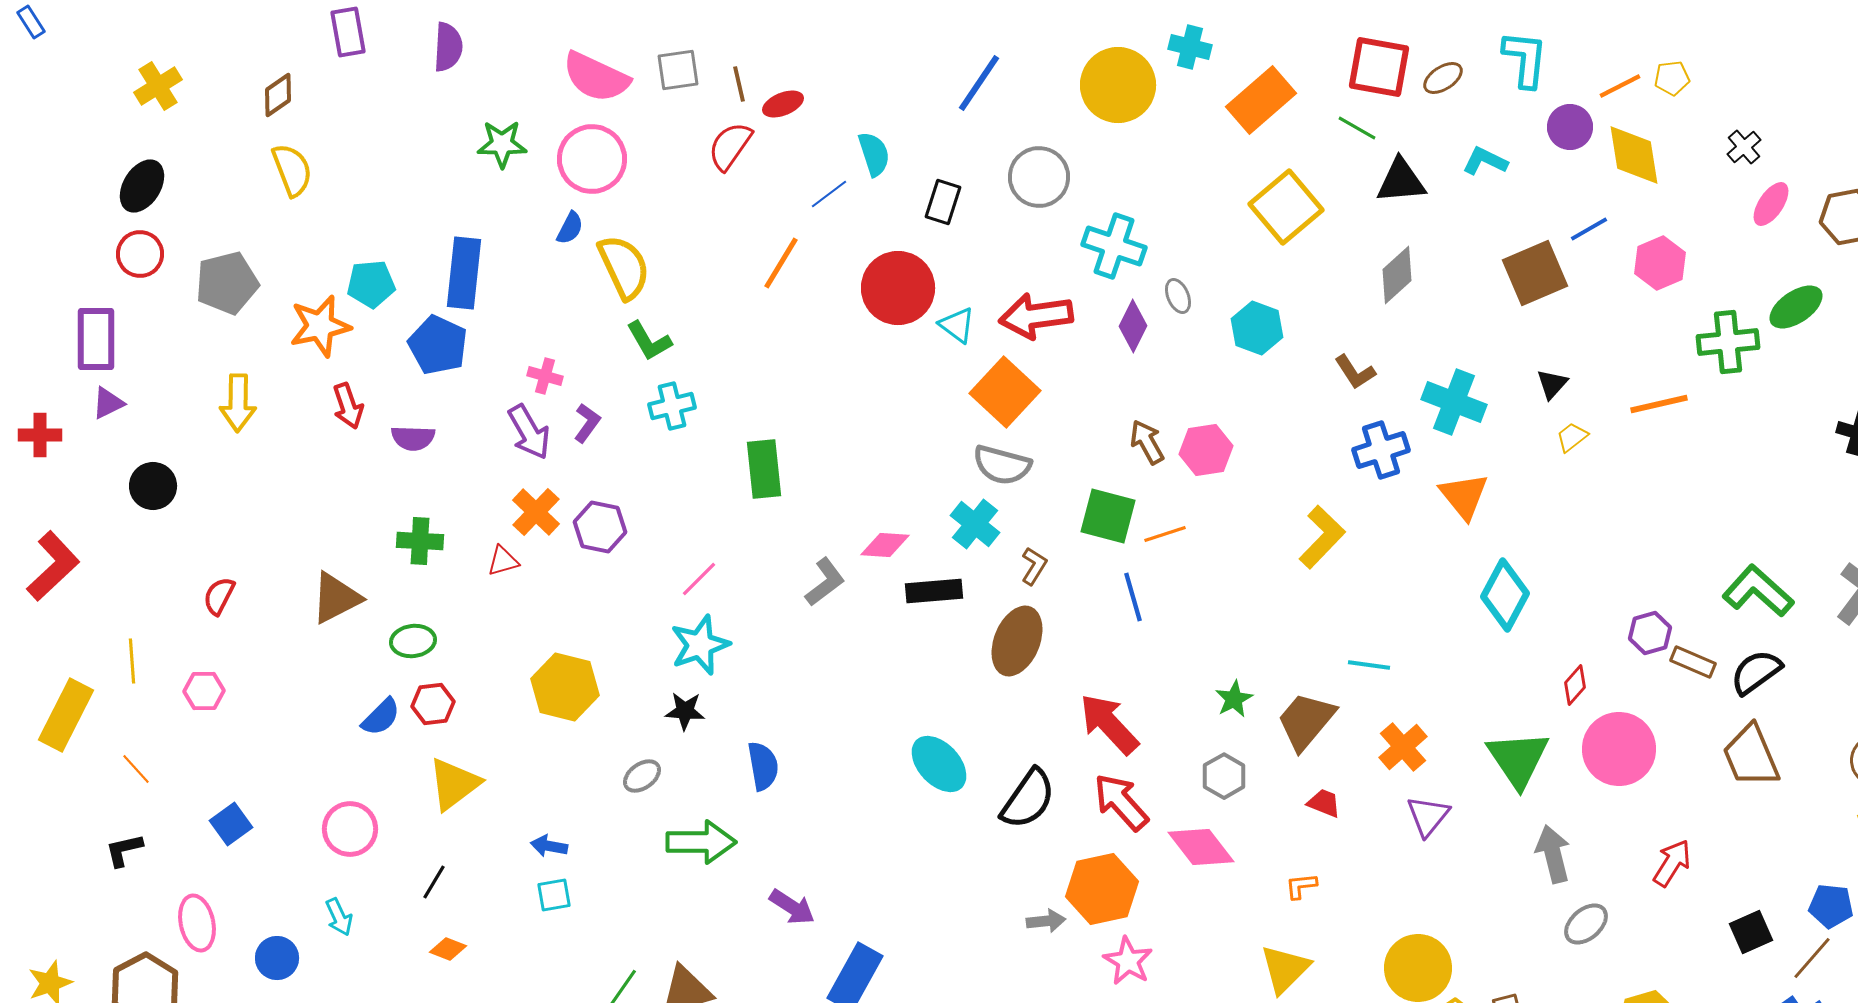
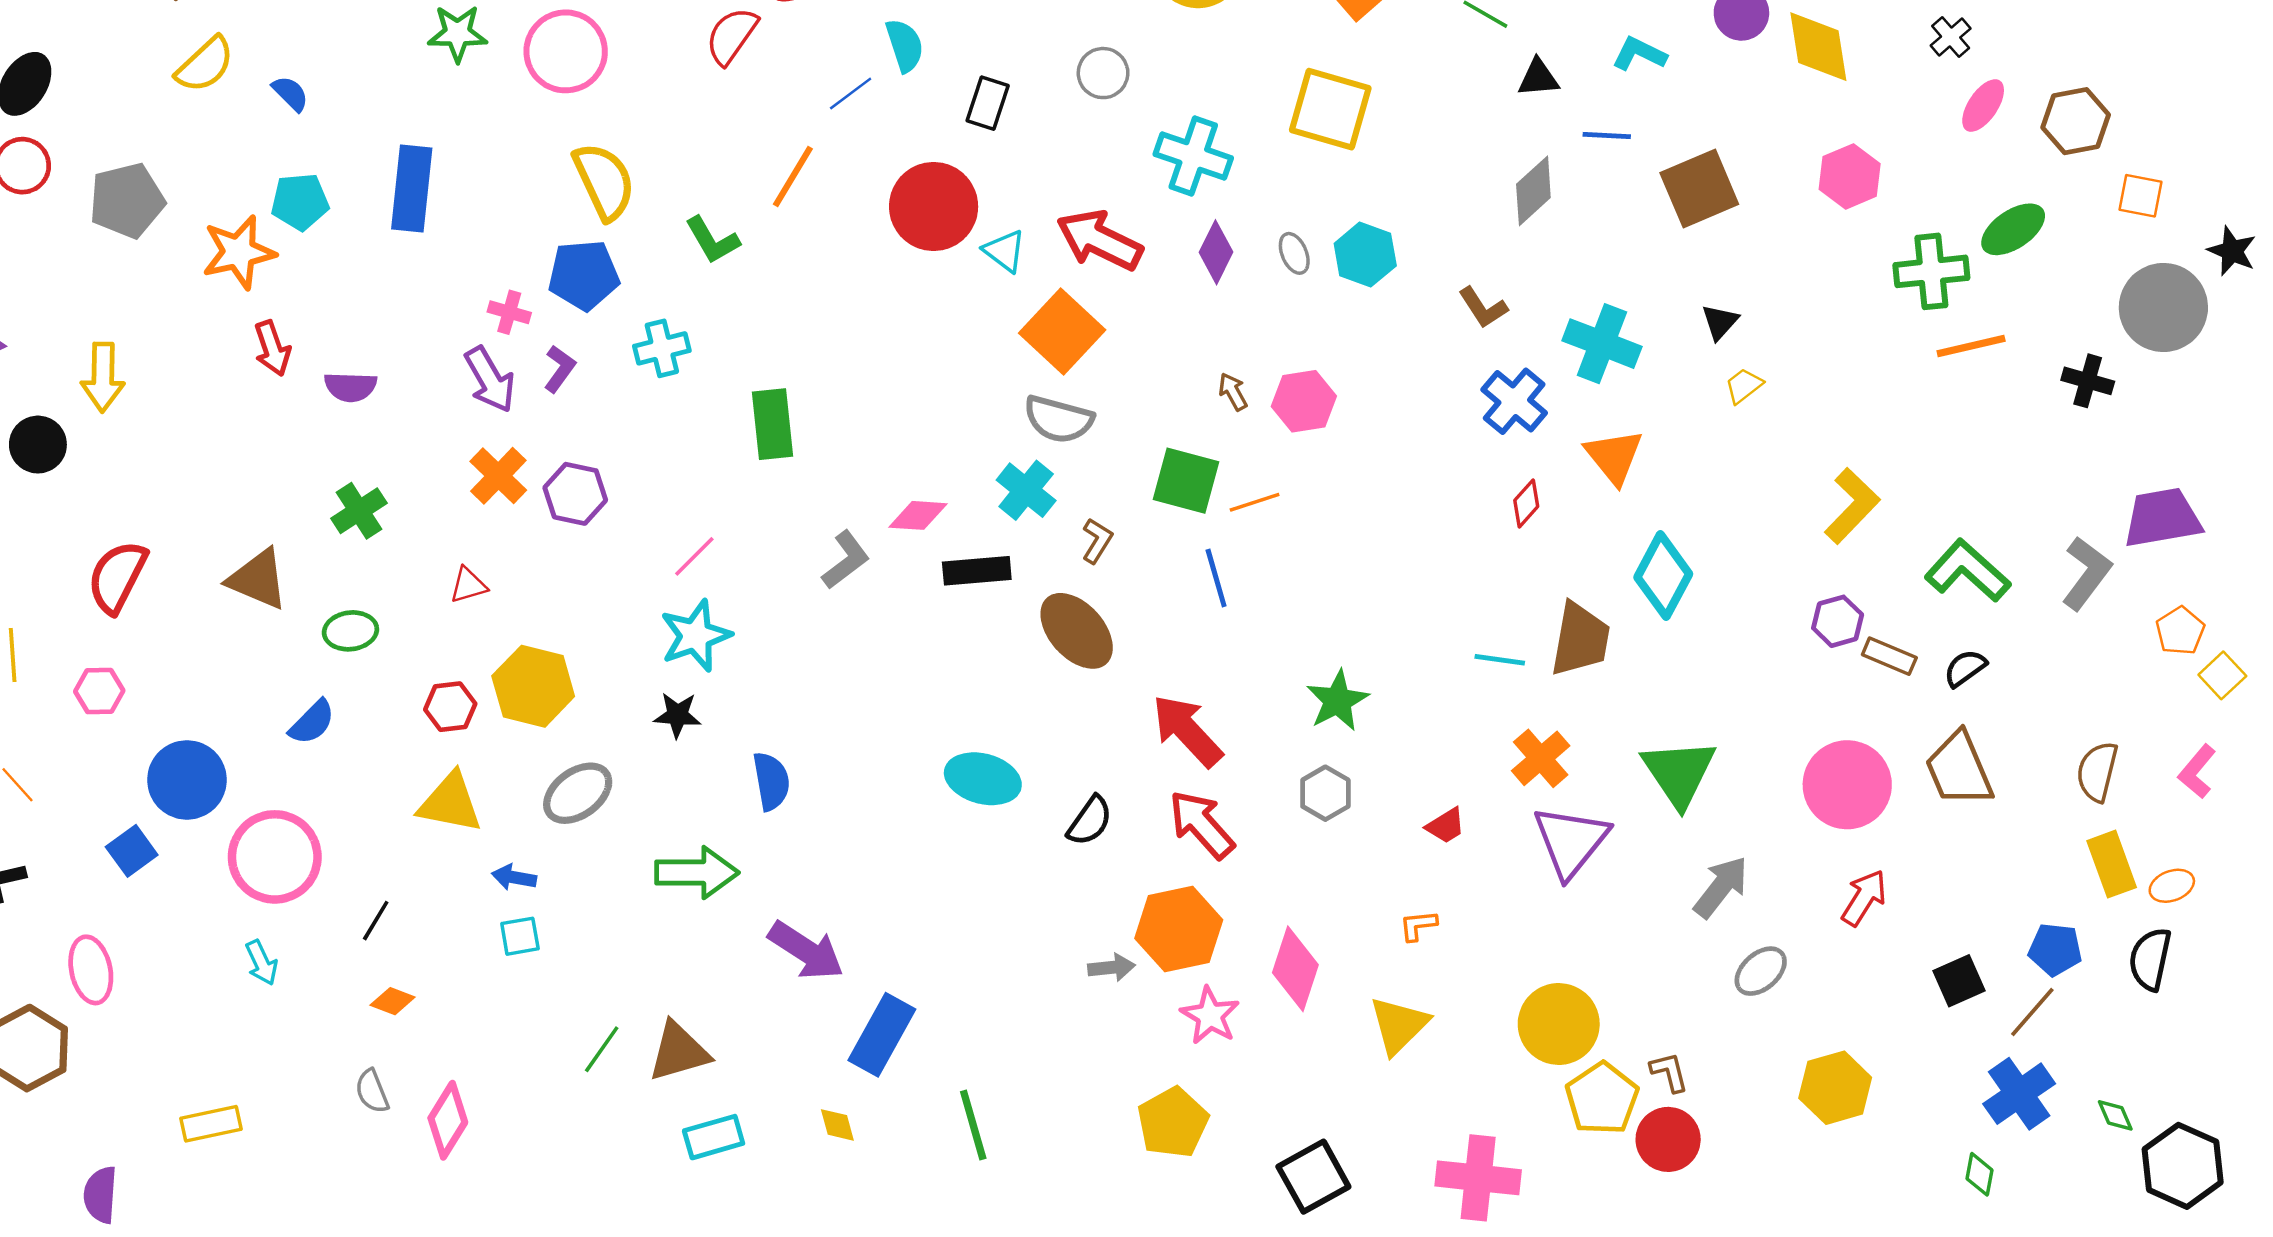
yellow semicircle: (292, 170) -> (205, 65), turned 68
gray circle: (1039, 177) -> (1103, 73), size x0.7
black triangle: (1401, 181) -> (1538, 78), size x0.7
yellow square: (1286, 207) -> (1330, 109), moved, turned -34
blue semicircle: (570, 228) -> (290, 93), moved, turned -72
blue line: (1589, 229) -> (1607, 136), moved, turned 33
gray ellipse: (1178, 296) -> (1294, 253), moved
red arrow: (1036, 316) -> (1099, 240), turned 34
green L-shape: (649, 341) -> (712, 240), moved
blue pentagon: (438, 345) -> (584, 275), moved, turned -30
yellow arrow: (238, 403) -> (103, 377), moved
orange line: (1659, 404) -> (1971, 346), moved
brown arrow: (1147, 442) -> (1233, 392), size x0.7
blue cross: (1381, 450) -> (1514, 401), turned -32
yellow L-shape: (1322, 537) -> (1852, 506), moved
green cross: (420, 541) -> (359, 511), turned -36
red triangle: (503, 561) -> (468, 585), moved
red semicircle: (219, 596) -> (117, 577), size x1.6
brown triangle: (336, 598) -> (258, 579), turned 50
brown ellipse: (1017, 641) -> (1077, 631), turned -64
black semicircle: (1756, 672) -> (1965, 668), size x0.7
red diamond: (1575, 685) -> (1526, 503), moved
green star: (1234, 699) -> (1337, 701), size x1.4
red hexagon: (433, 704) -> (450, 707), moved
brown trapezoid: (1306, 721) -> (1580, 639), moved, turned 150
pink circle: (1619, 749) -> (1847, 785), moved
cyan ellipse: (939, 764) -> (983, 779), turned -32
gray ellipse: (642, 776) -> (578, 793), moved, size x1.5
yellow triangle: (454, 784) -> (450, 803), moved, turned 48
black semicircle: (1028, 799) -> (1090, 821), size x0.7
red trapezoid: (1324, 803) -> (1446, 826), turned 126
purple triangle: (1428, 816) -> (1571, 841), size x1.5
pink circle: (350, 829) -> (275, 857), size x1.4
pink diamond: (1201, 847) -> (1295, 969), moved, turned 56
gray arrow: (1553, 854) -> (1721, 887), turned 52
purple arrow: (792, 907) -> (806, 951), size x1.4
blue circle: (277, 958) -> (187, 780), moved, size x1.5

